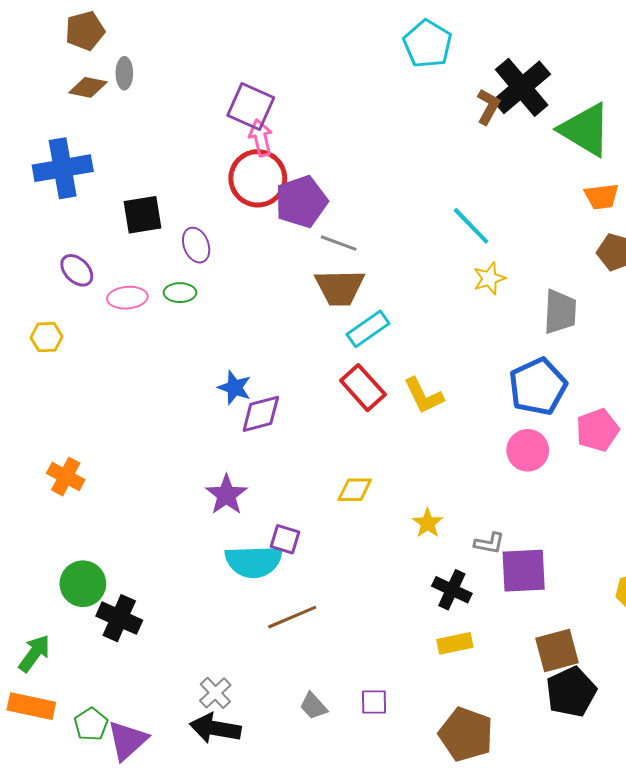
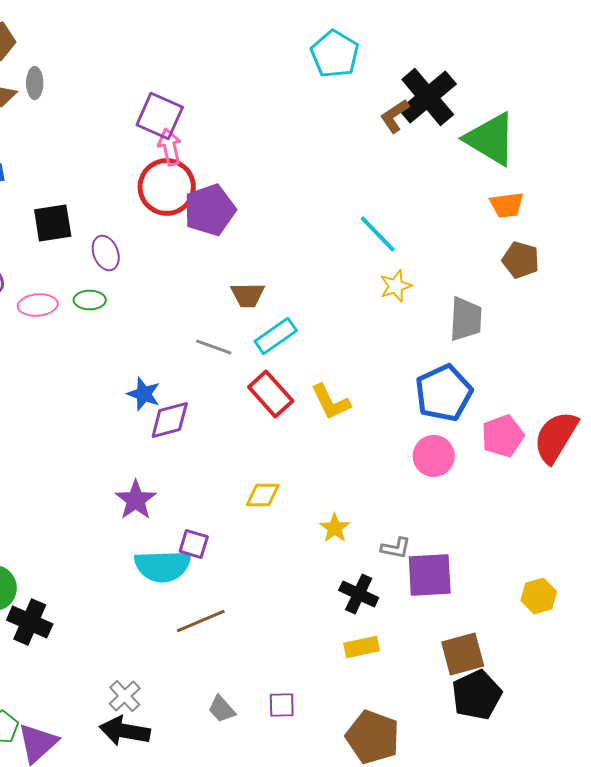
brown L-shape: (488, 107) -> (395, 116), turned -153
gray line: (339, 243) -> (214, 347), moved
brown trapezoid: (340, 288) -> (248, 295), size x0.7

